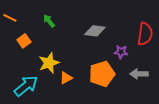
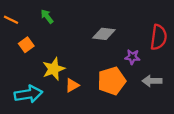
green arrow: (49, 21) -> (47, 16), moved
cyan arrow: (26, 86) -> (28, 94), turned 30

